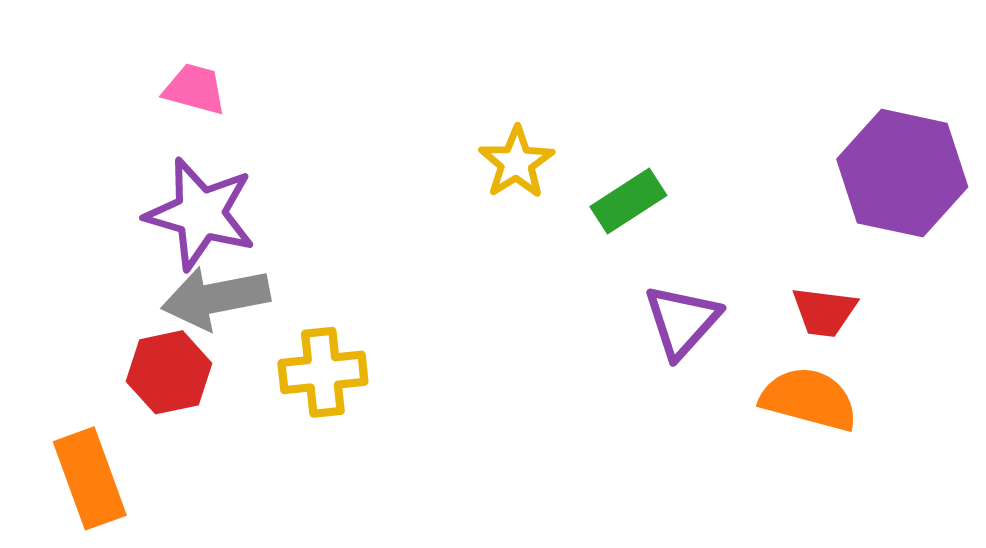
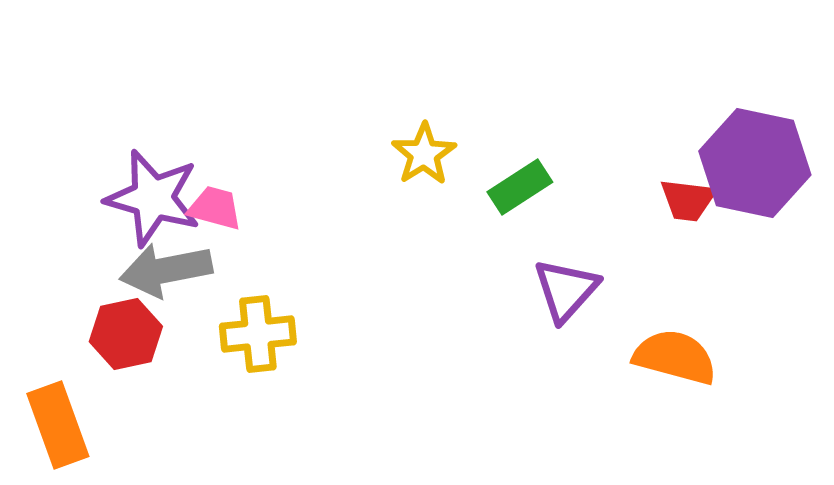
pink trapezoid: (195, 89) -> (215, 208), moved
red trapezoid: (824, 312) -> (688, 200), moved

